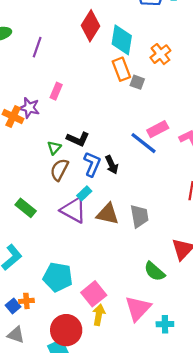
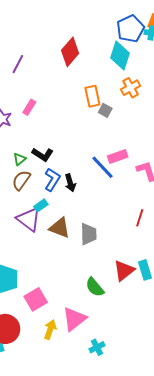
cyan diamond: (122, 40) -> (120, 56), moved
yellow arrow: (99, 315) -> (50, 330), moved
cyan cross: (165, 324) -> (97, 347), moved, turned -35

